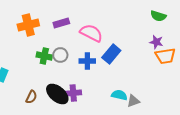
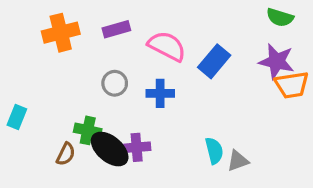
purple star: (156, 42) -> (277, 61), size x1.5
blue rectangle: (111, 54) -> (214, 61), moved
green cross: (44, 56) -> (88, 130), moved
cyan semicircle: (119, 95) -> (214, 151), turned 63

